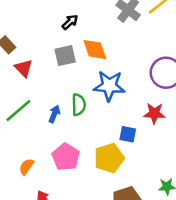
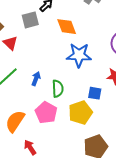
gray square: (65, 56) -> (30, 20), moved
green semicircle: (79, 105) -> (58, 89), moved
orange semicircle: (26, 167) -> (15, 121), size x1.6

